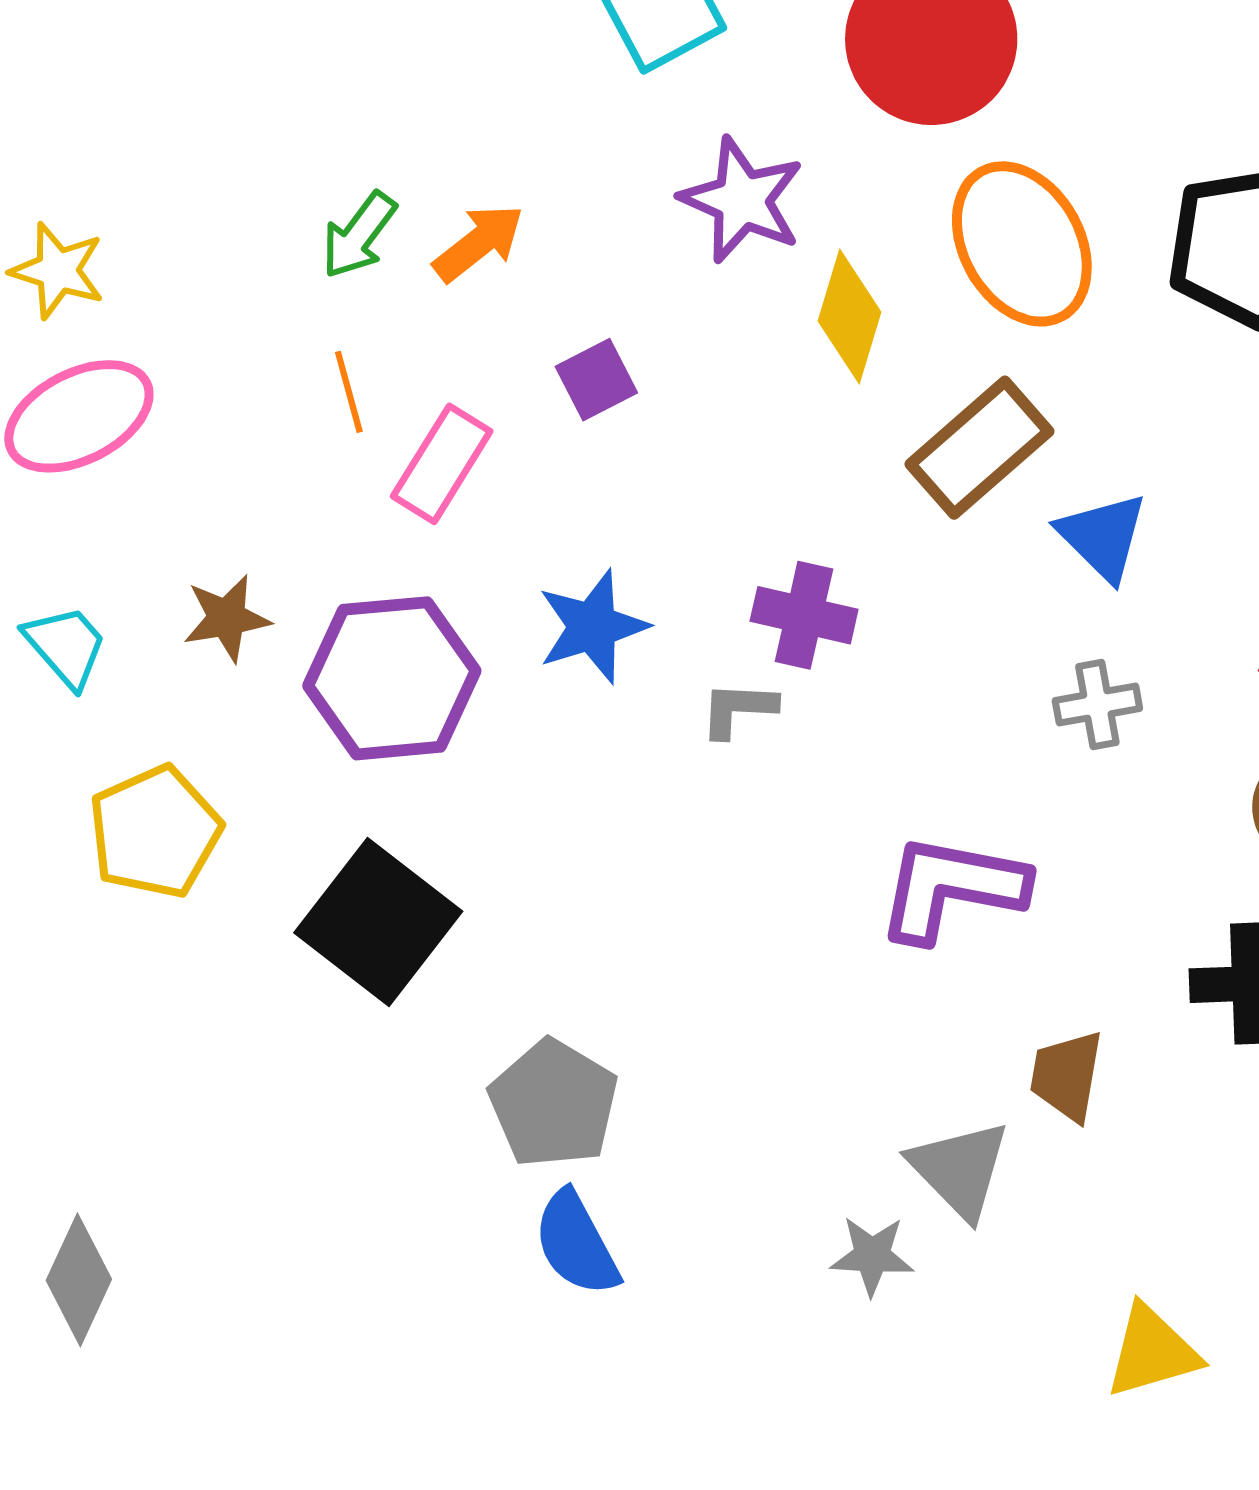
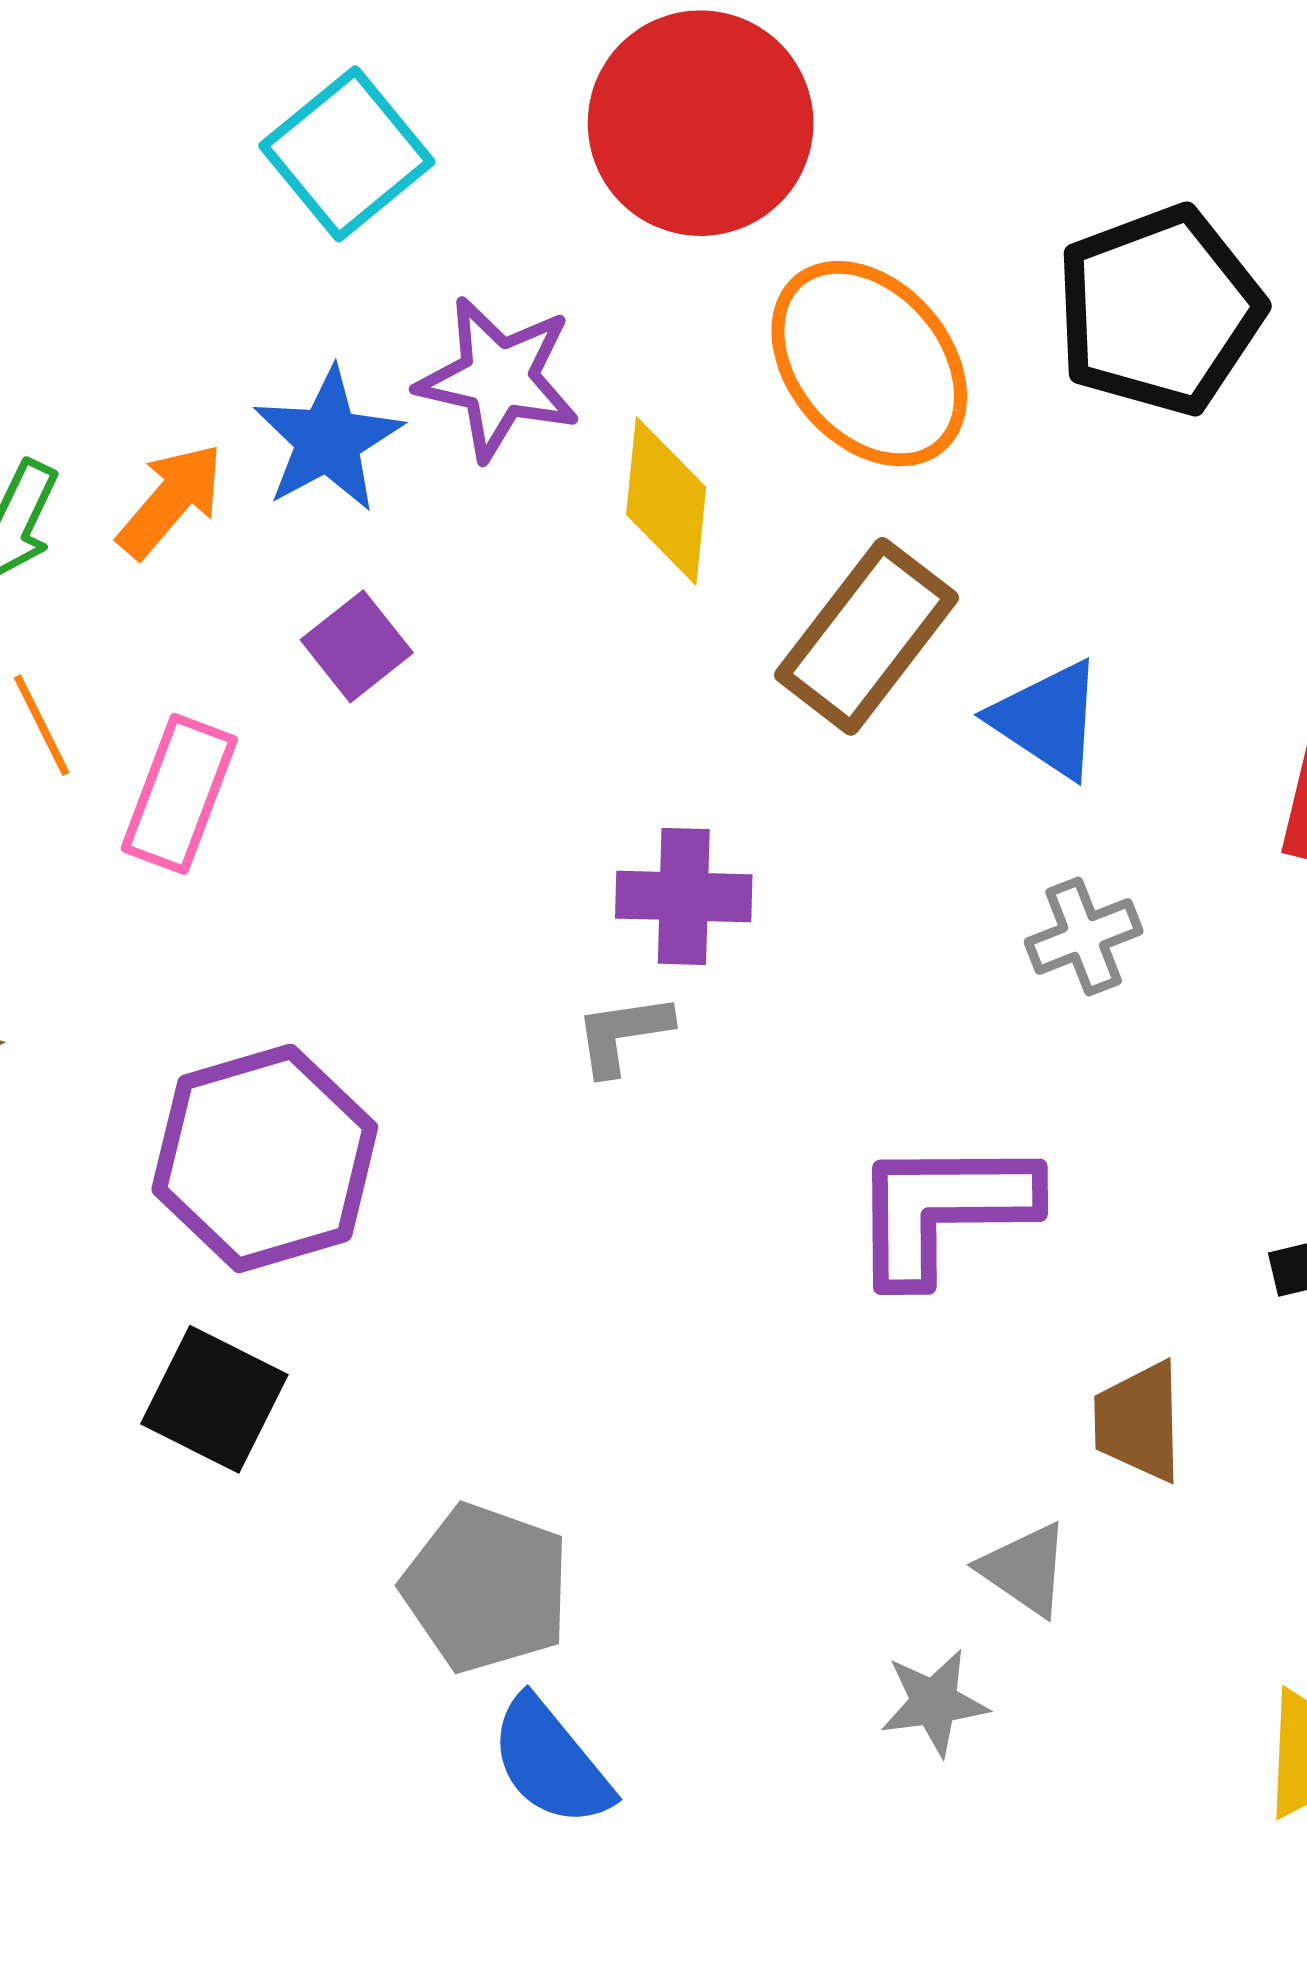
blue star: (593, 627) -> (328, 440), moved
purple hexagon: (392, 678) -> (265, 1158), moved
black square: (378, 922) -> (214, 1399), size x0.7
gray triangle: (960, 1169) -> (1025, 1569), size x0.7

